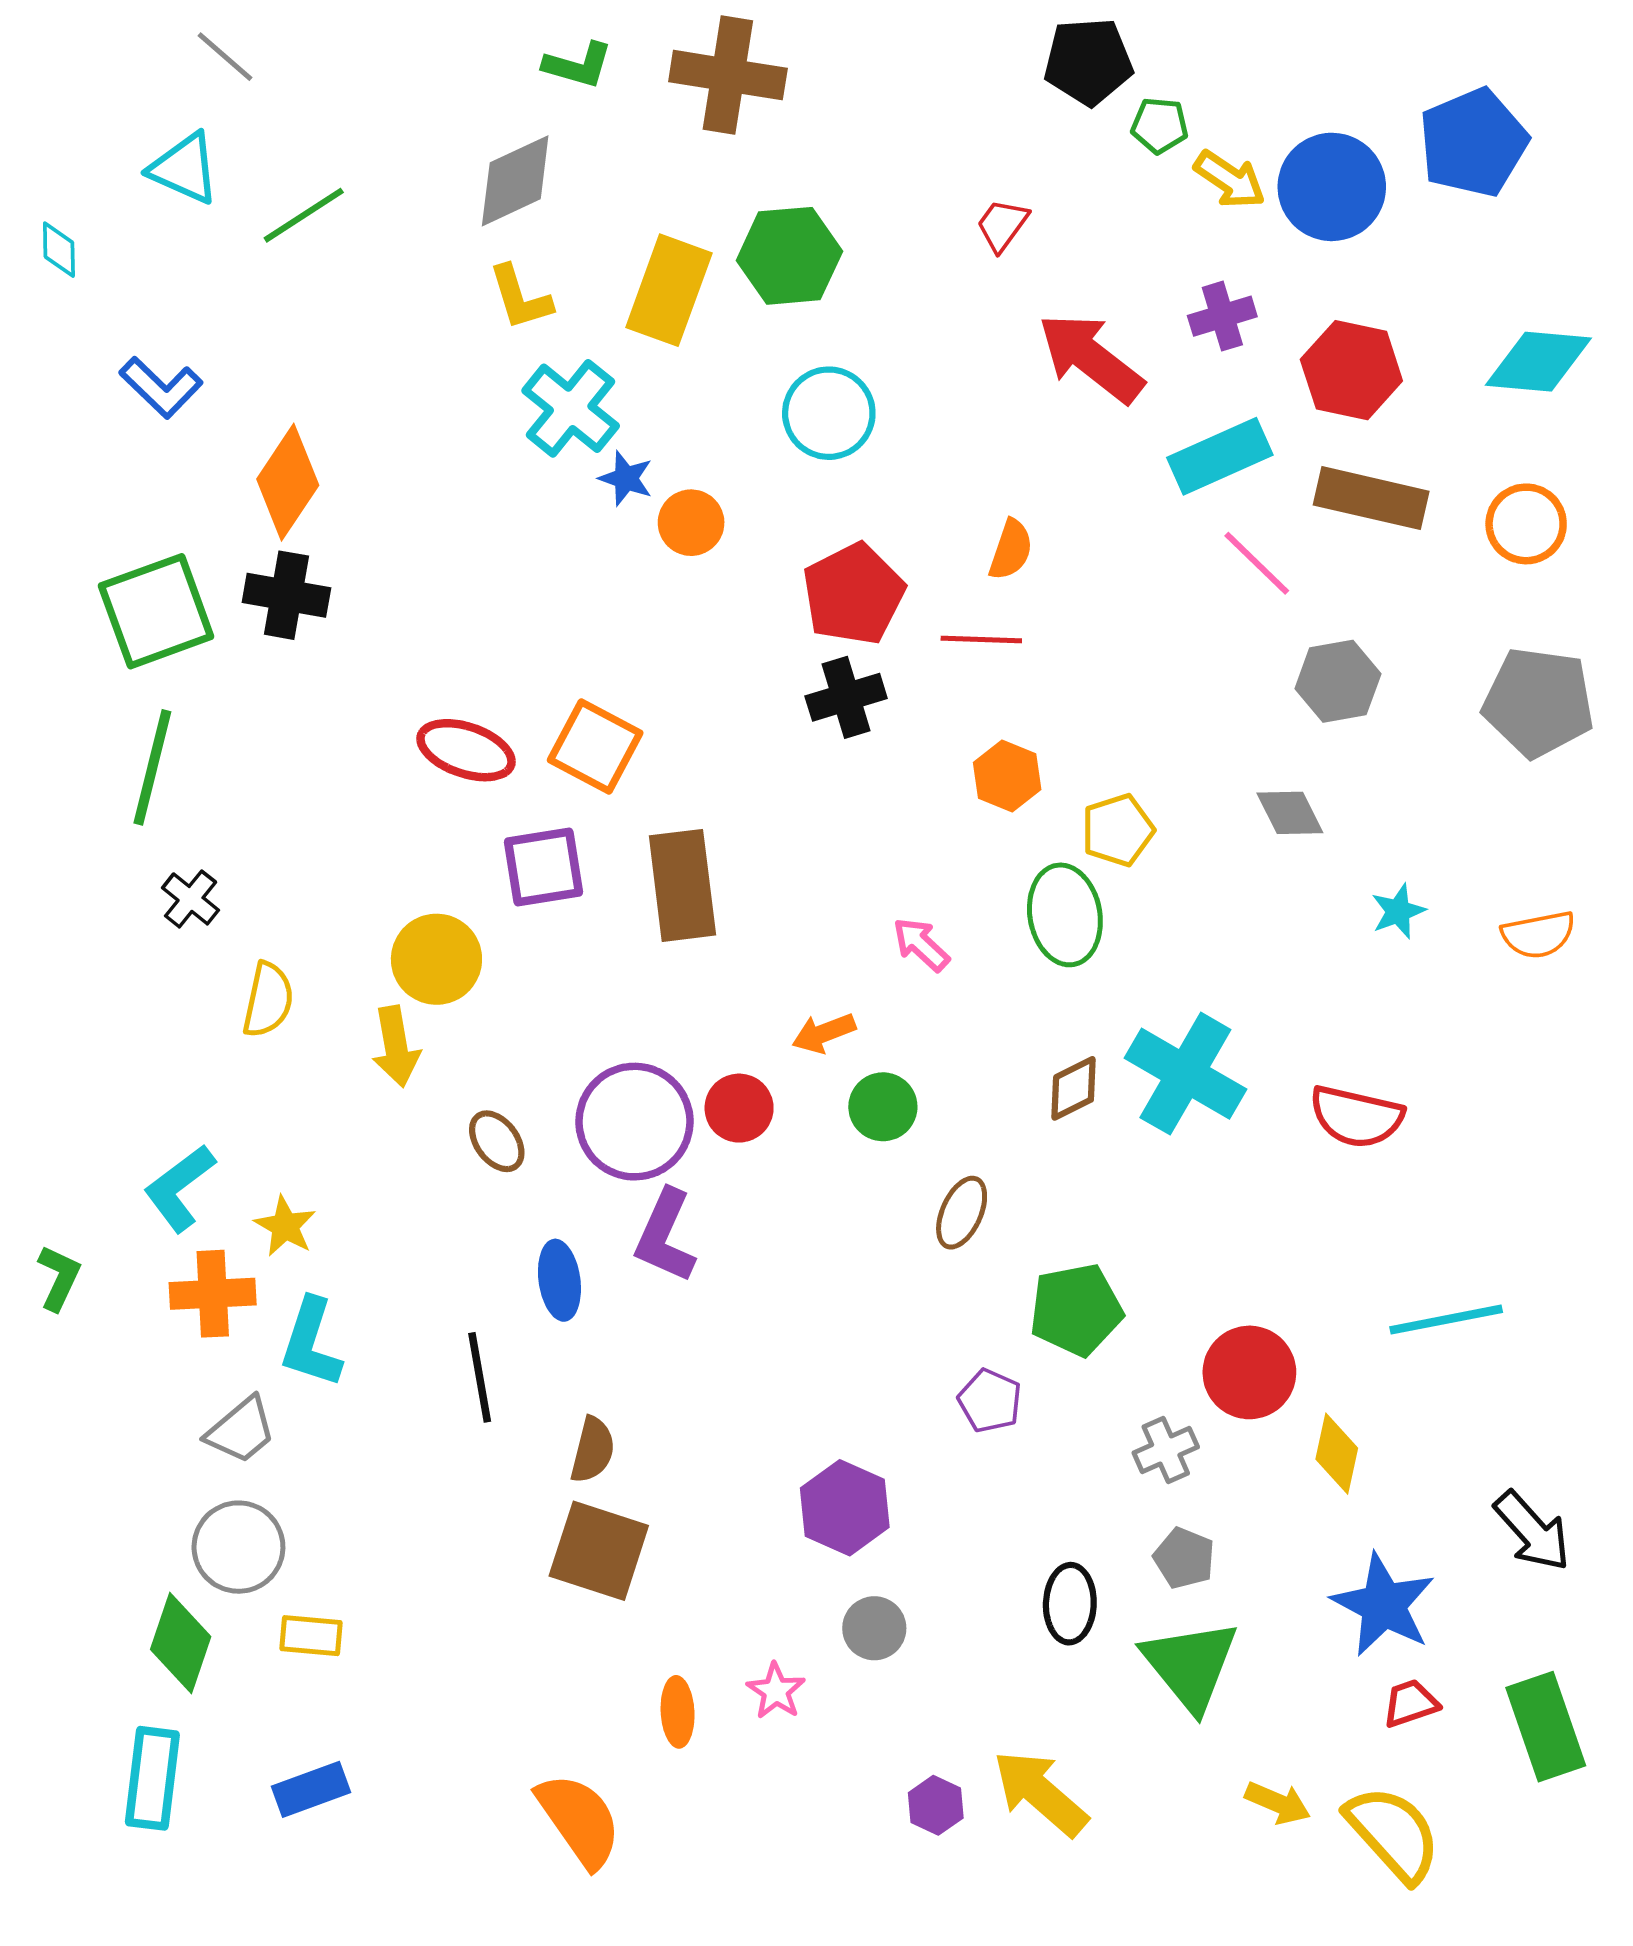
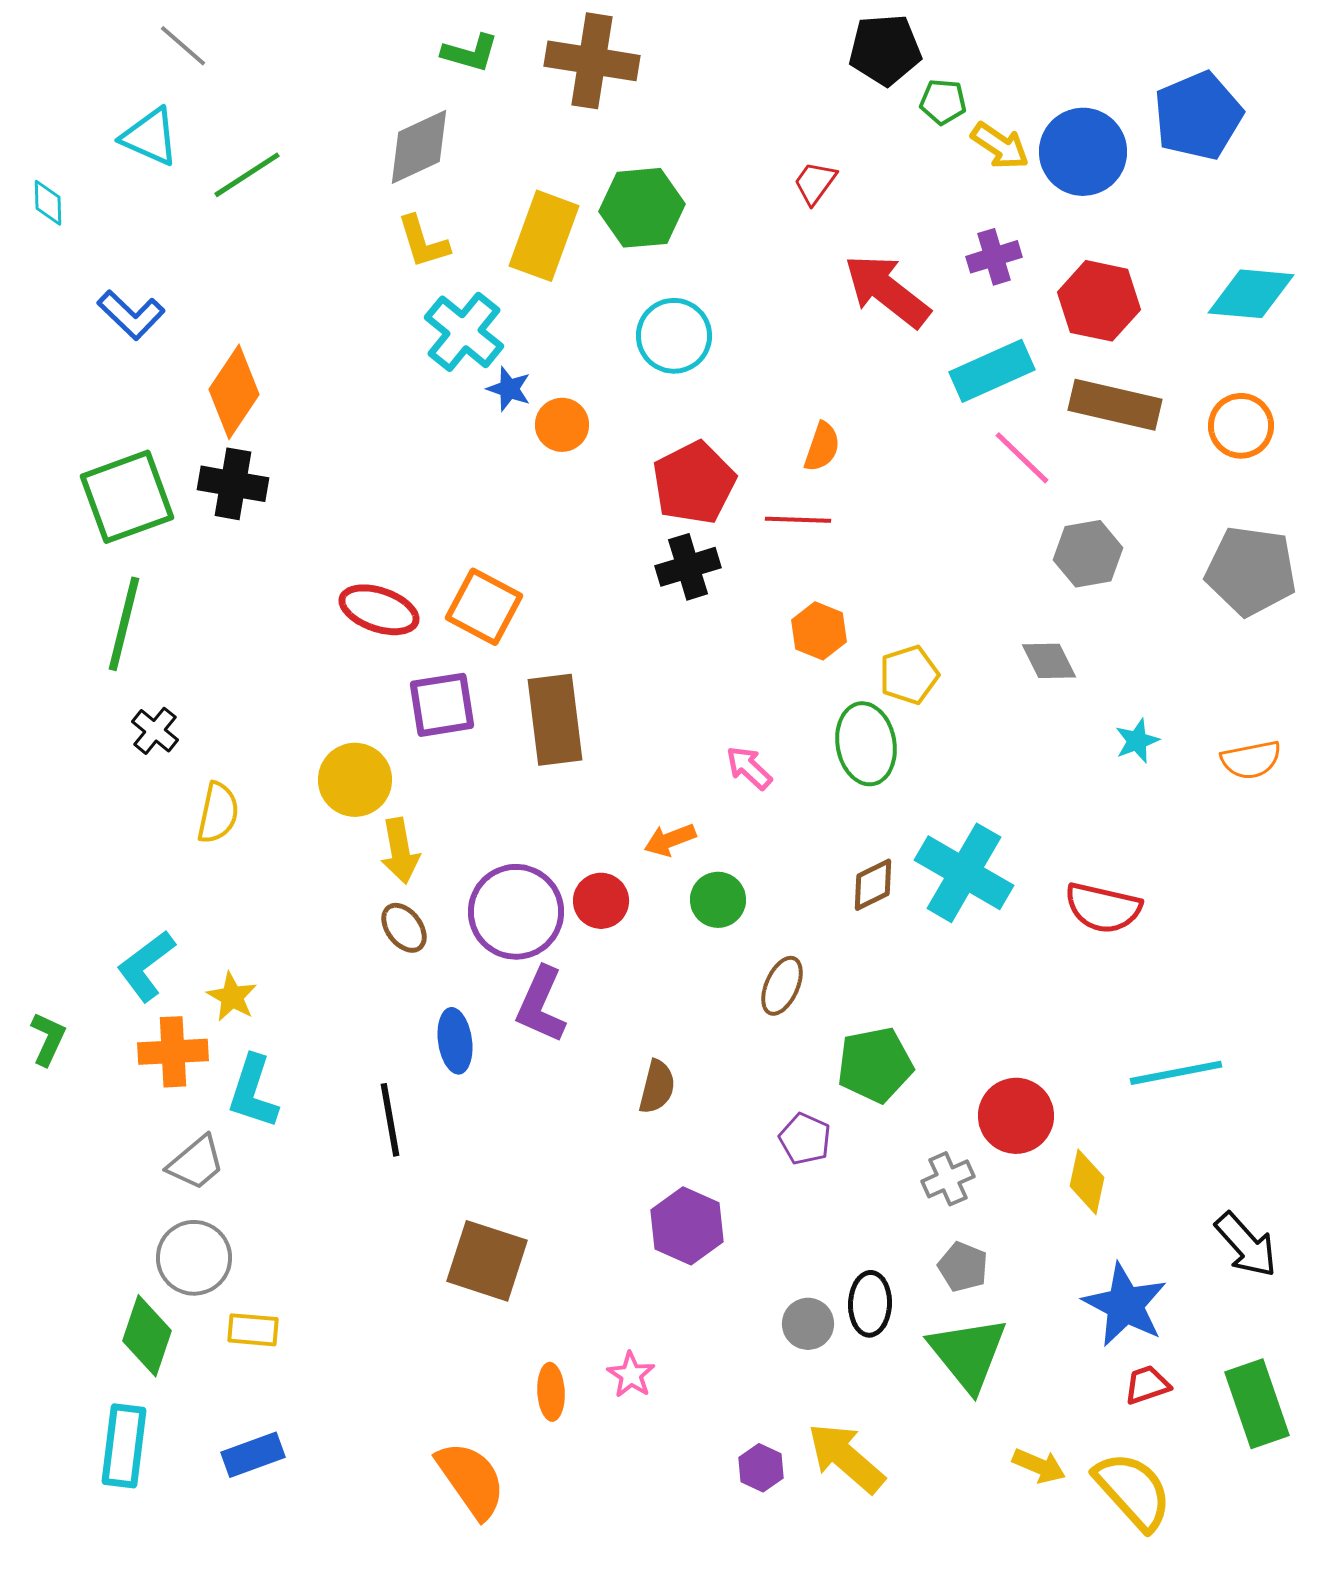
yellow arrow: (396, 1047) -> (400, 851), moved
brown semicircle: (593, 1450) -> (657, 1087), moved
gray circle: (874, 1628) -> (808, 1324), moved

